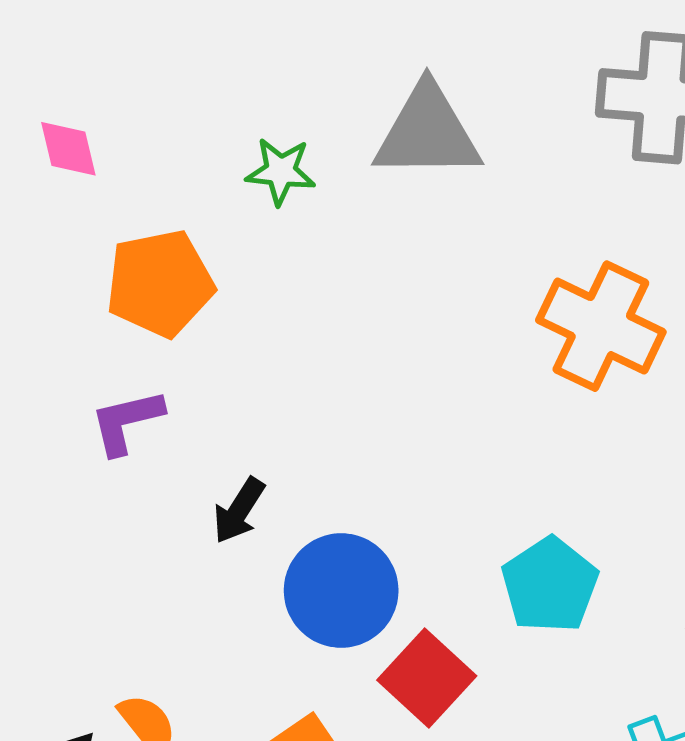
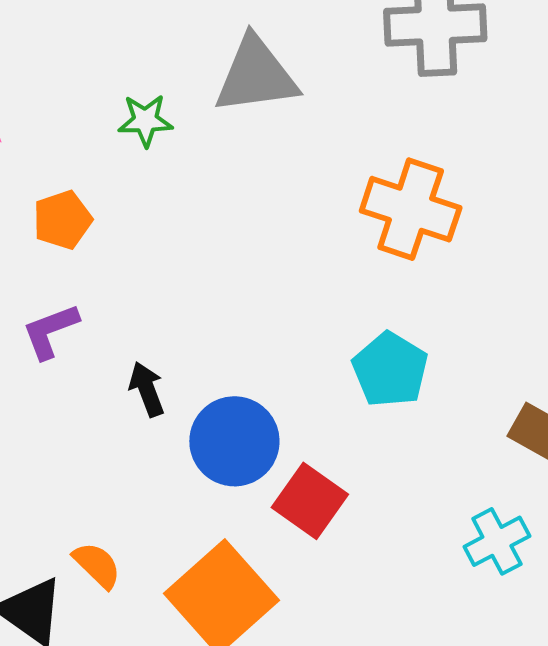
orange pentagon: (160, 283) -> (62, 220), size x0.7
black arrow: (239, 511) -> (147, 389), turned 134
cyan pentagon: (550, 585) -> (390, 370), moved

